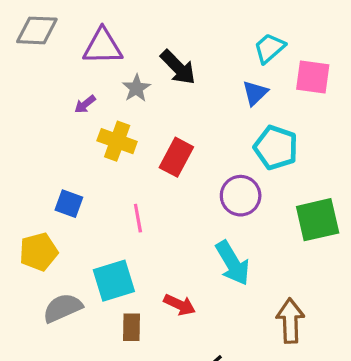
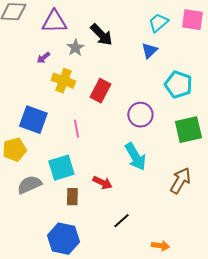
pink square: (313, 77) -> (192, 20), moved
cyan pentagon: (276, 148) -> (178, 85), moved
blue square: (69, 204) -> (33, 120), size x1.6
brown arrow: (290, 321) -> (180, 181), moved, turned 32

